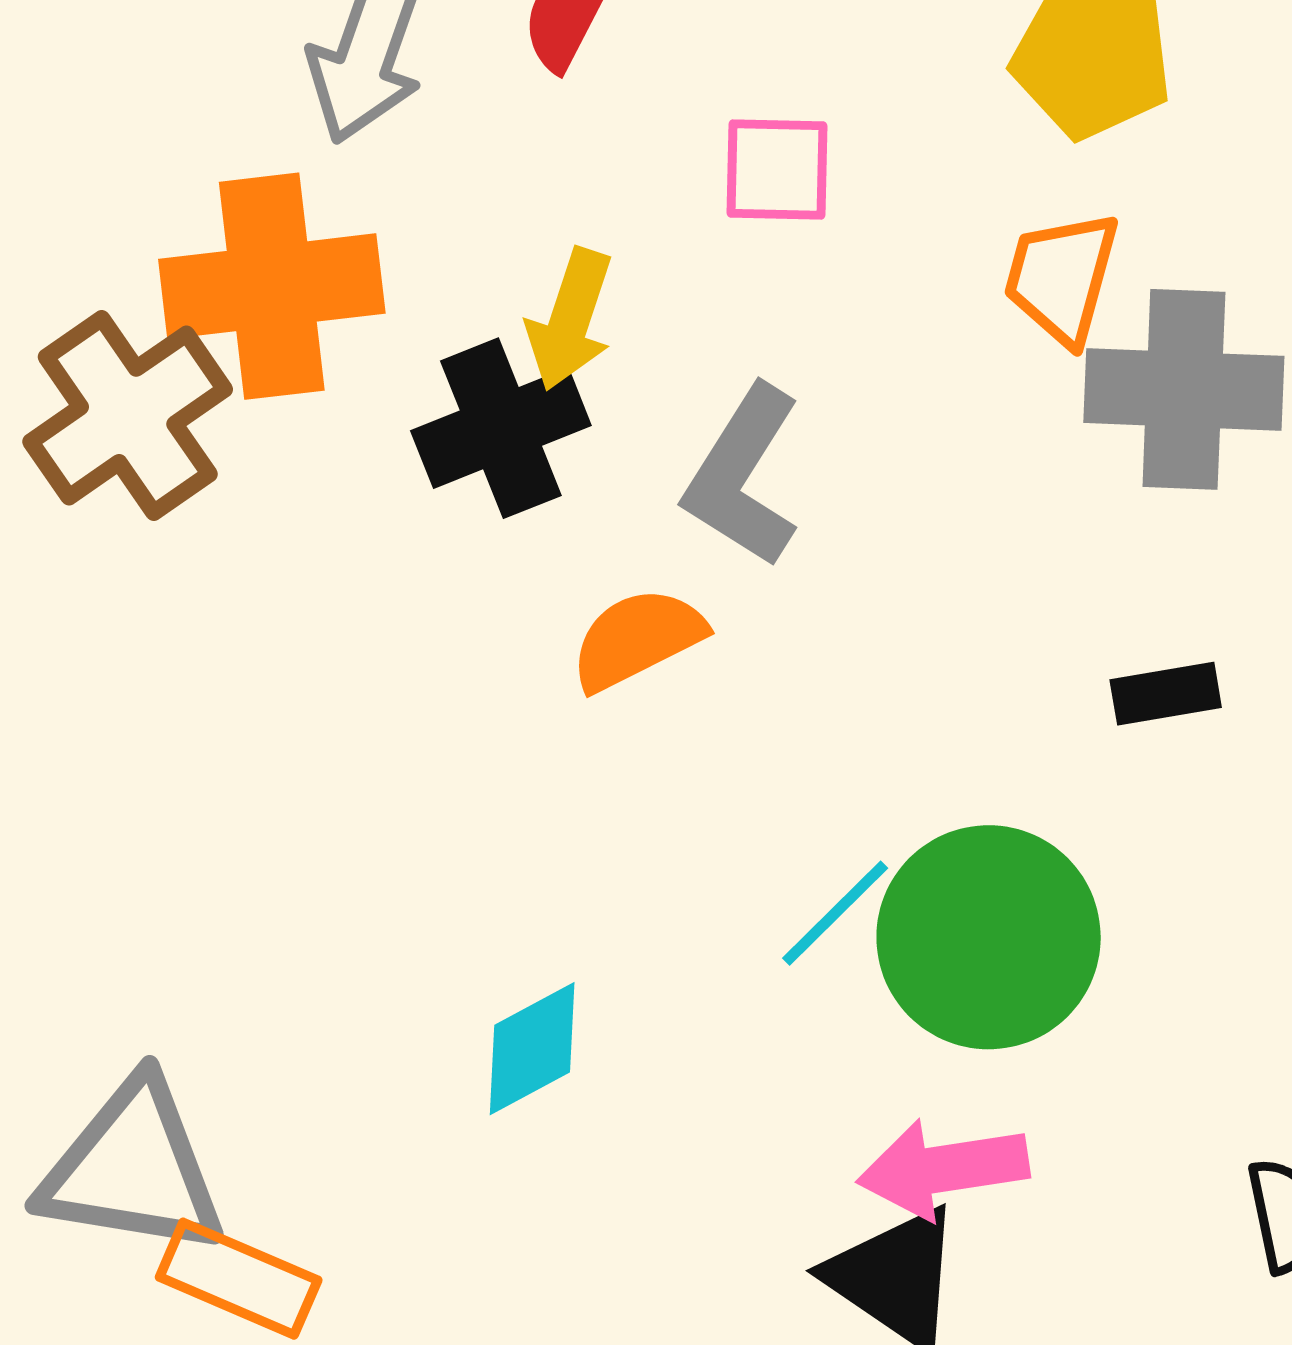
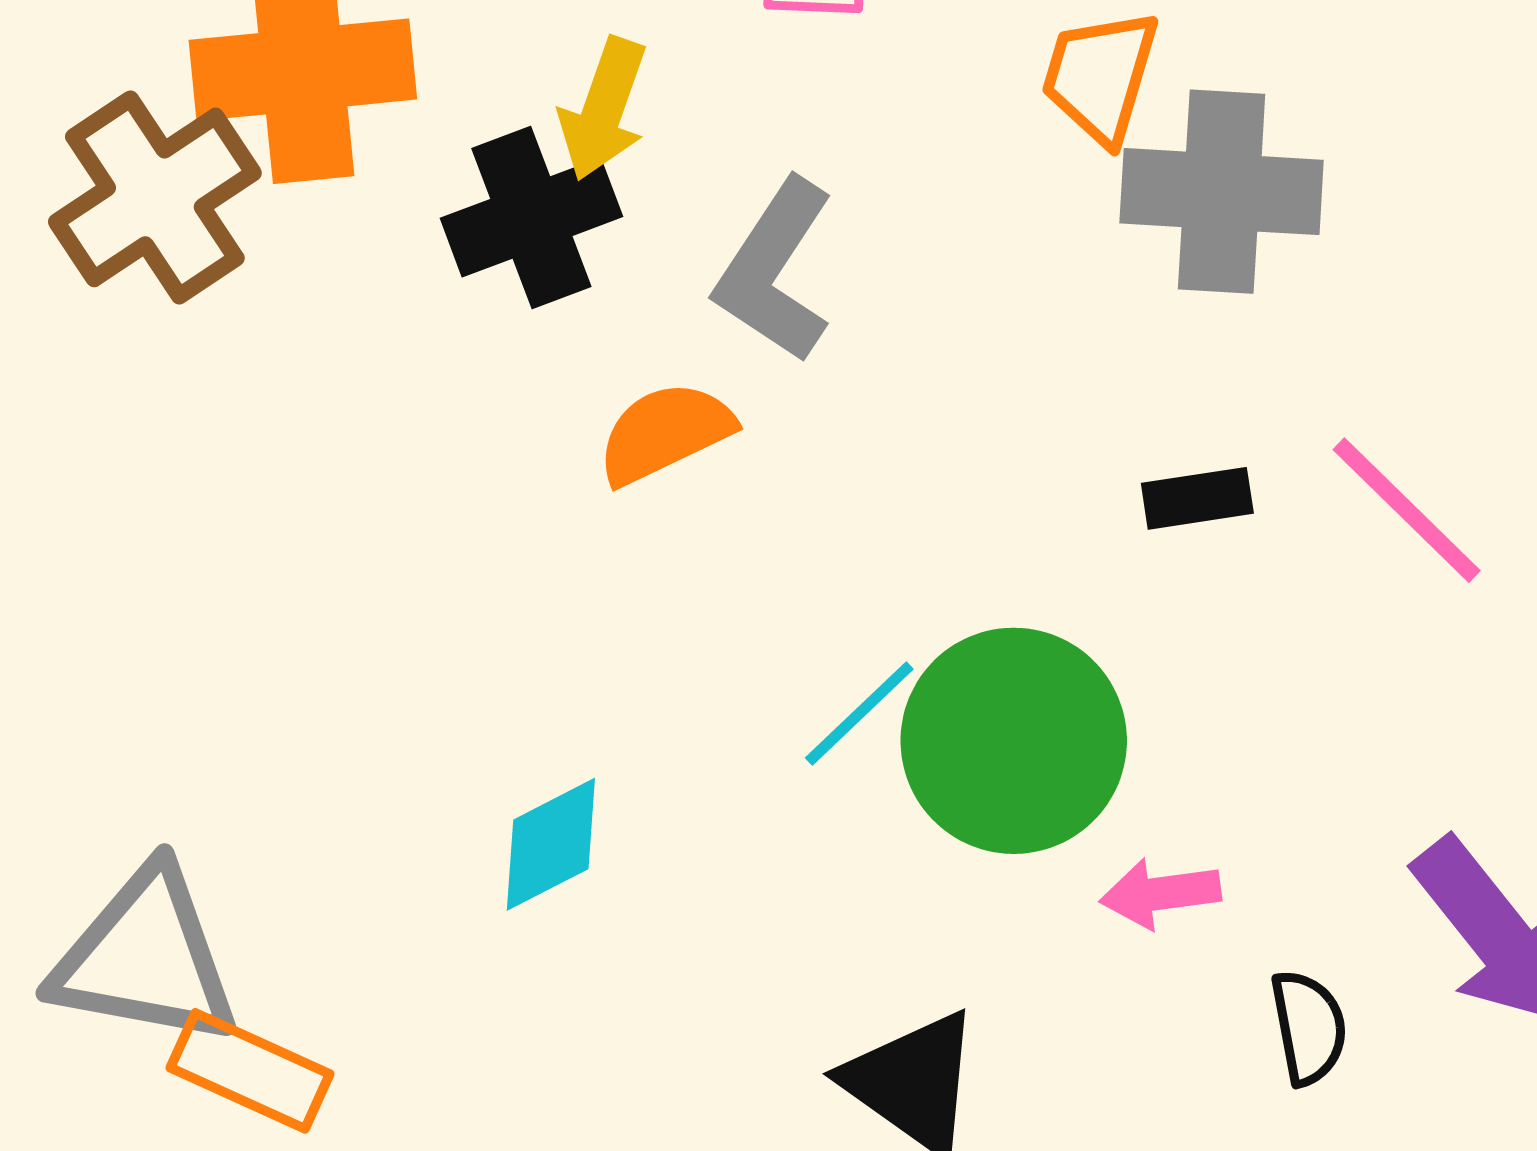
pink arrow: (943, 1169) -> (1160, 893), moved, size x0.7

